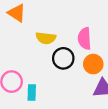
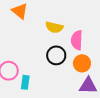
yellow semicircle: (46, 38) -> (54, 27), moved

